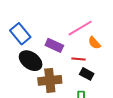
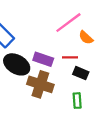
purple rectangle: (54, 45) -> (43, 59), moved
brown cross: (50, 80) -> (40, 84), turned 30

